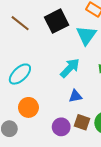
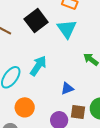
cyan arrow: (70, 68) -> (38, 66), moved

